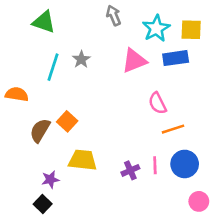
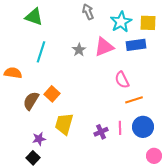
gray star: (81, 59) -> (79, 50), moved
yellow trapezoid: (83, 160) -> (64, 124), turned -80

